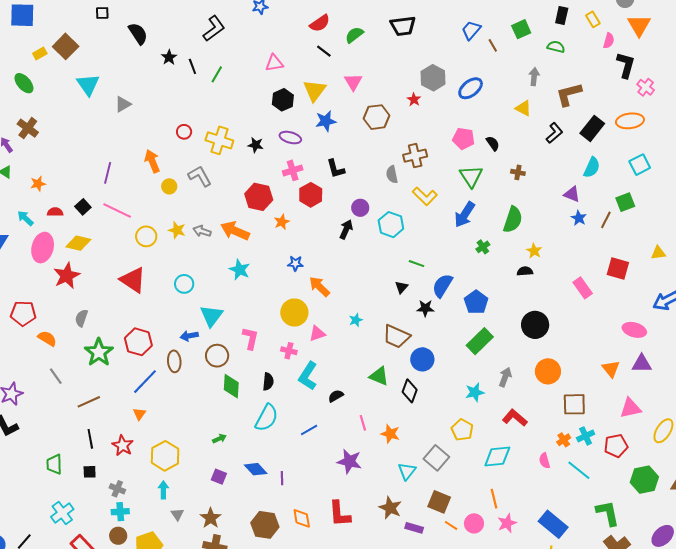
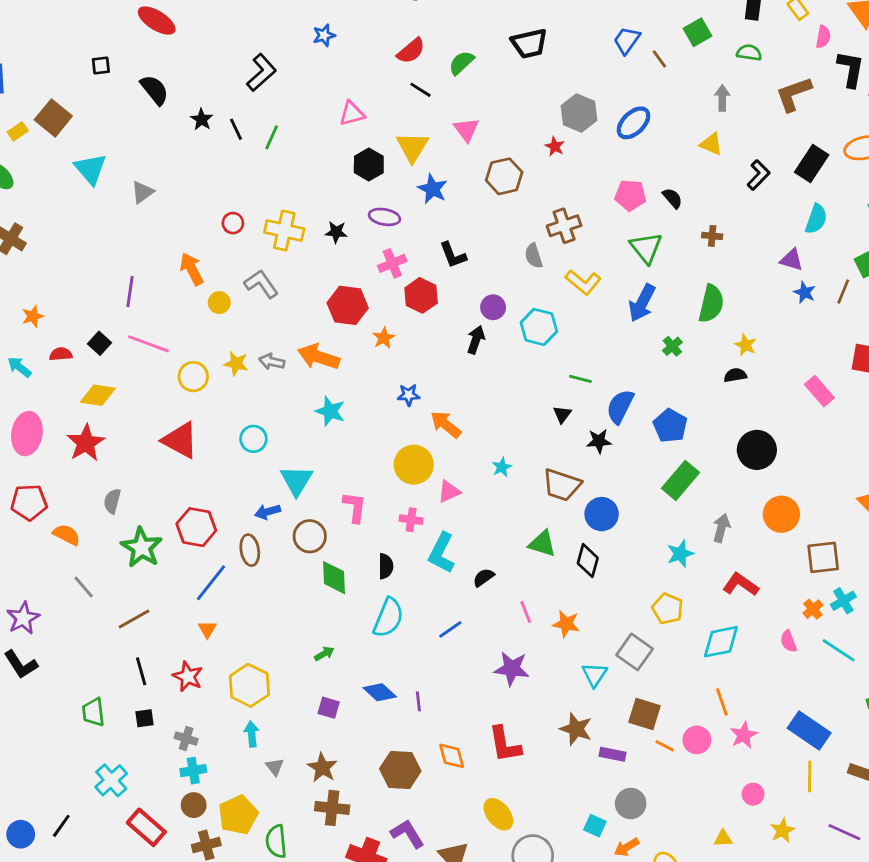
brown L-shape: (569, 94) -> (794, 94), moved
blue star: (326, 121) -> (432, 189), turned -30
pink ellipse: (43, 248) -> (27, 434), moved

